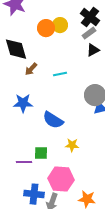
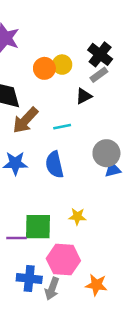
black triangle: (93, 50) -> (84, 96), moved
brown arrow: (31, 69) -> (25, 120), size x1.6
blue semicircle: (53, 120) -> (55, 165), moved, turned 45
green square: (41, 153) -> (38, 227), size x1.6

